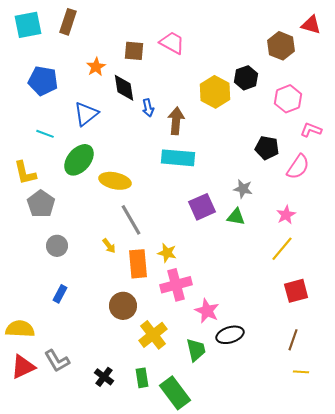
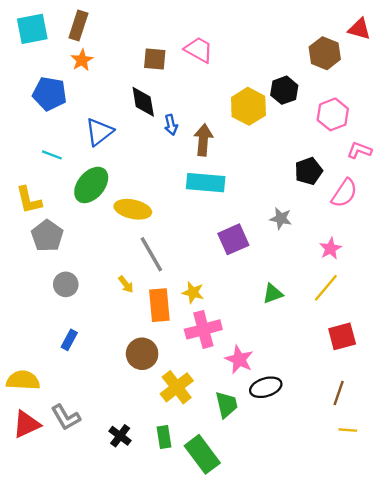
orange star: (96, 67) -> (82, 60), moved
black pentagon: (267, 148) -> (309, 171), turned -30
green triangle: (236, 217) -> (273, 294), moved, turned -30

